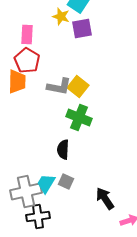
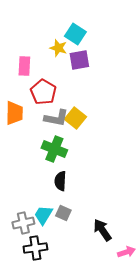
red pentagon: (27, 60) -> (43, 92), moved
green cross: (79, 118) -> (54, 149), moved
gray cross: (26, 192) -> (23, 223), size x0.7

